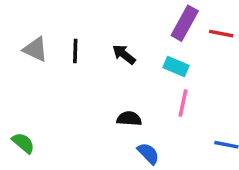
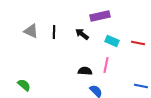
purple rectangle: (185, 23) -> (100, 16), moved, turned 48
red line: (221, 34) -> (138, 43), moved
pink line: (183, 103) -> (106, 65), moved

